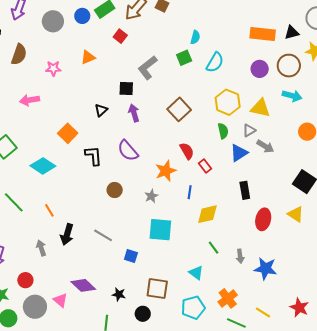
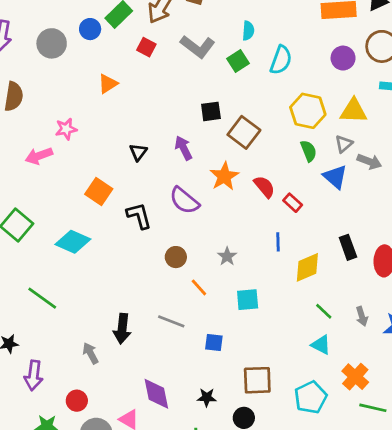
pink star: (53, 68) -> (66, 129), moved
gray L-shape: (147, 68) -> (198, 47), moved, turned -95
black square: (126, 88) -> (211, 111), moved
blue triangle: (239, 153) -> (335, 177), turned -36
orange star: (166, 171) -> (224, 176), moved
black rectangle: (245, 190) -> (348, 247), moved
orange line: (49, 210) -> (199, 287), moved
cyan square: (160, 230) -> (248, 300), size x0.7
cyan triangle: (196, 273) -> (321, 345), moved
purple diamond: (83, 285) -> (156, 394), turned 45

